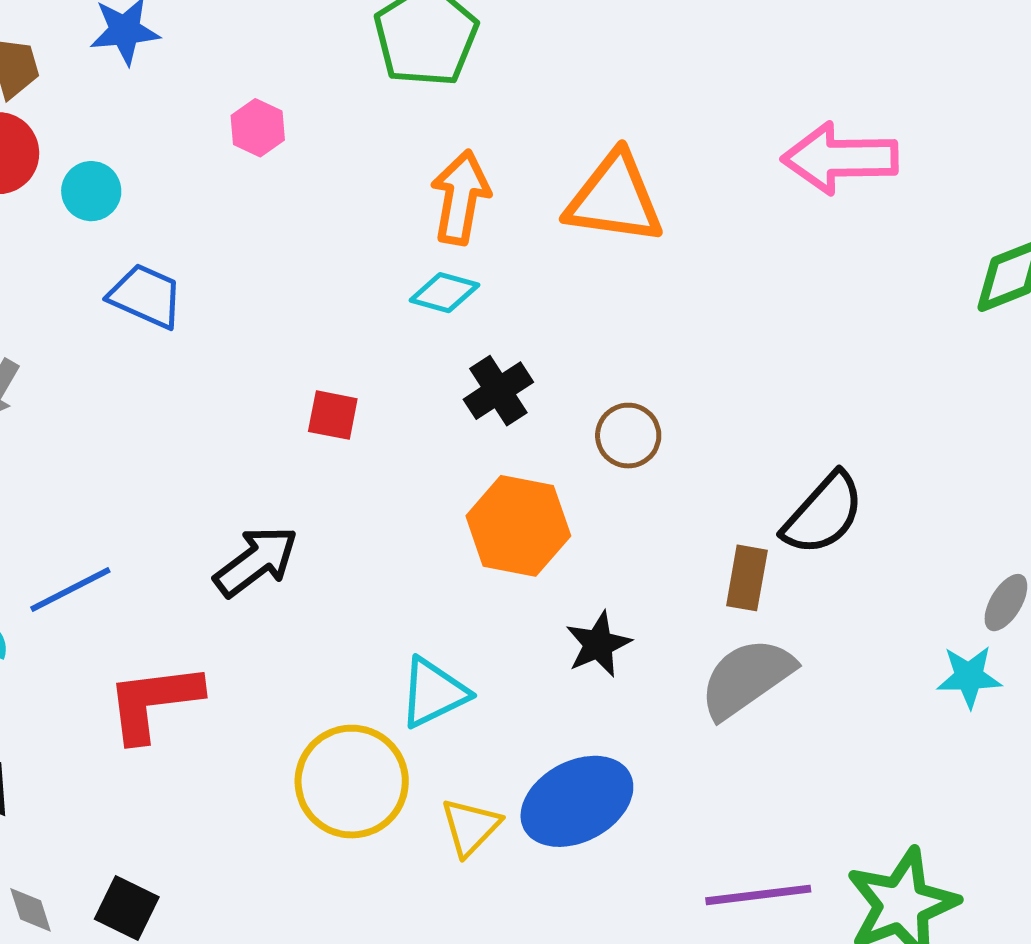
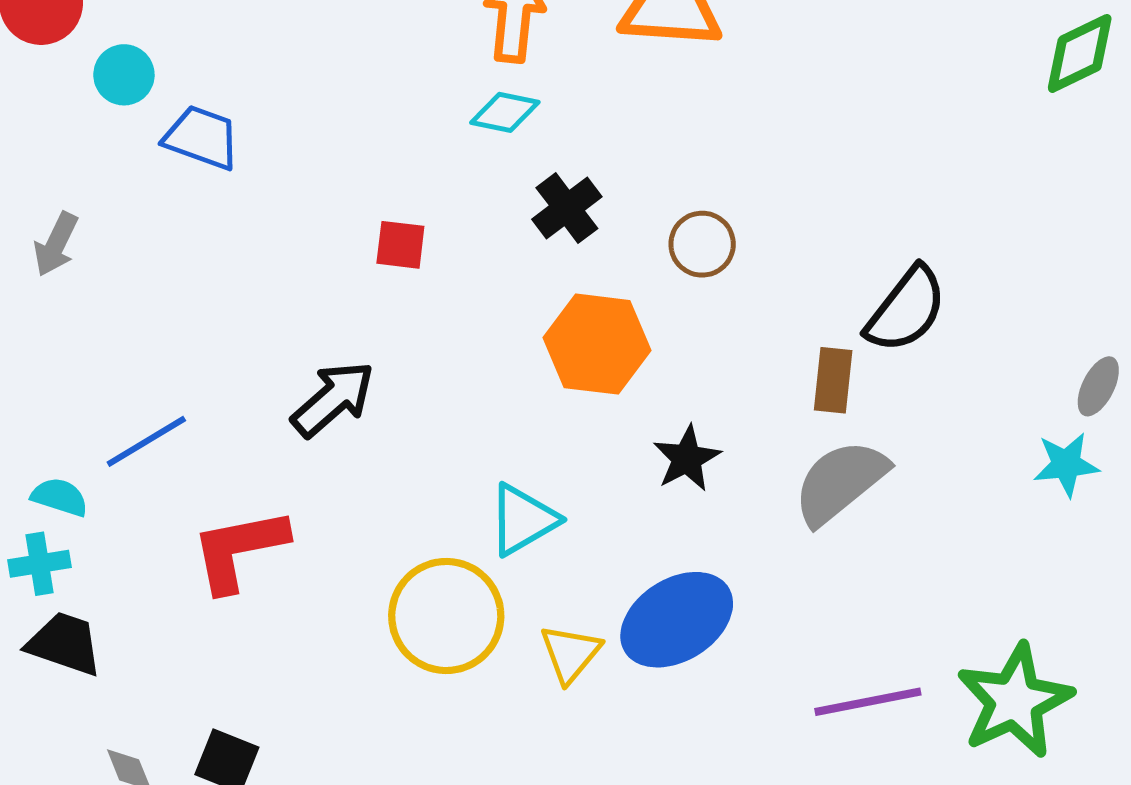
cyan circle: (91, 191) -> (124, 75), moved

